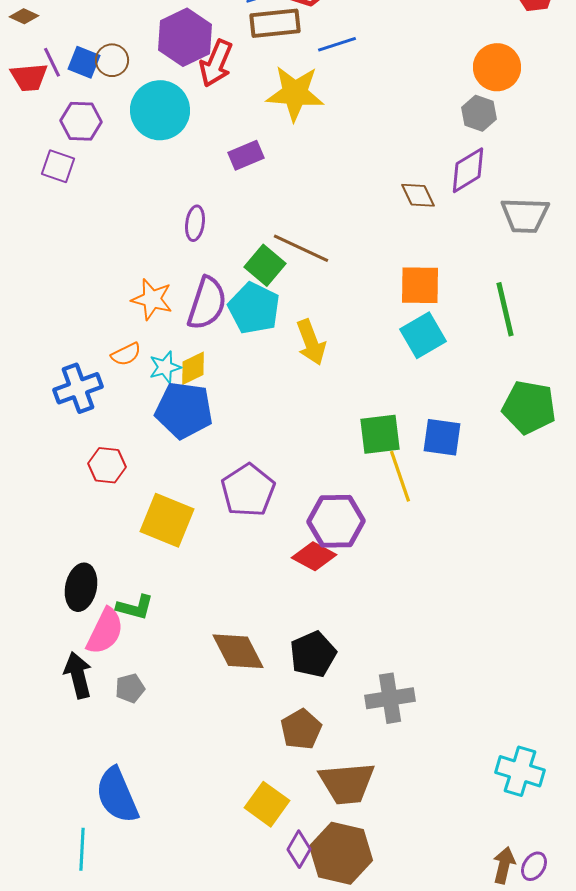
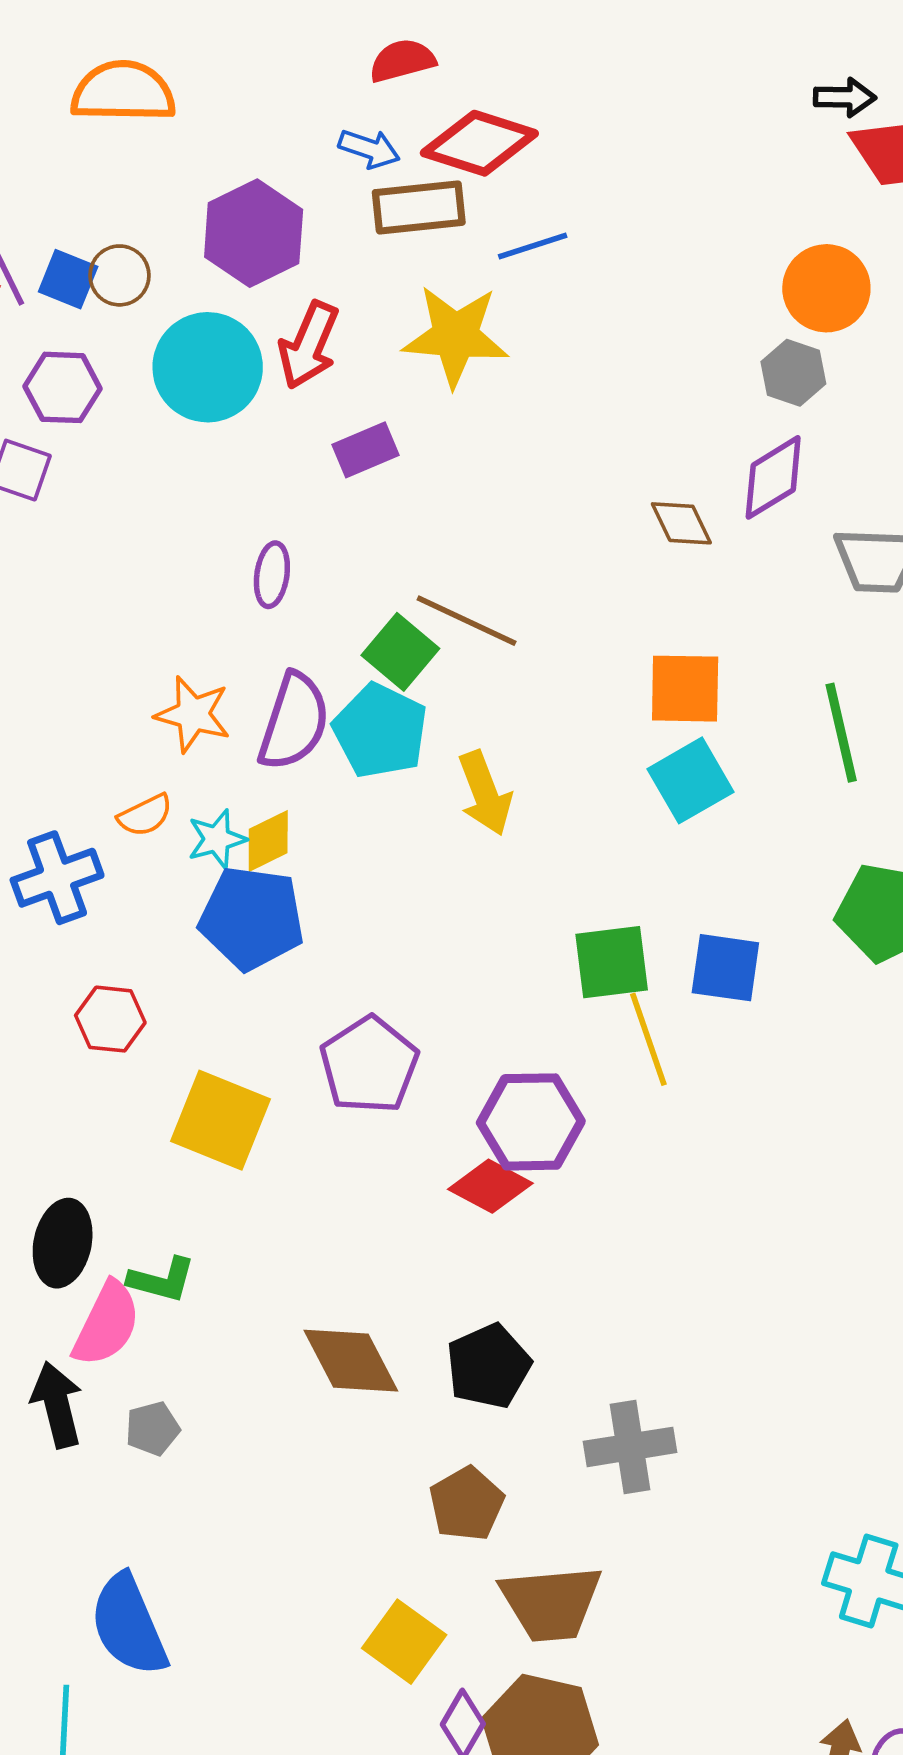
red arrow: (216, 63) -> (309, 345), moved

